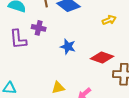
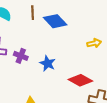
purple cross: (39, 28) -> (21, 56), moved

